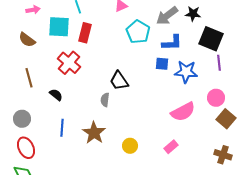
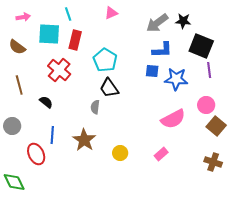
cyan pentagon: (138, 32) -> (105, 60), moved
red ellipse: (26, 148) -> (36, 154), moved

